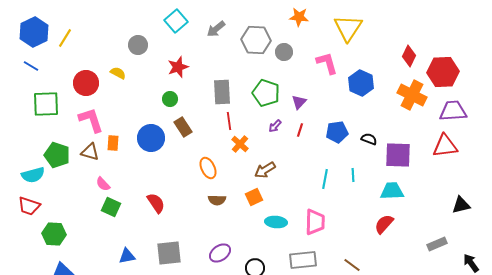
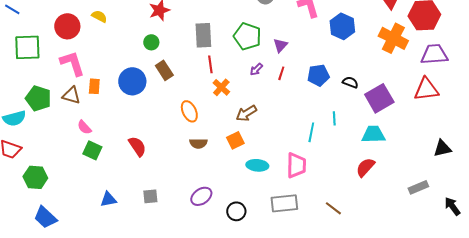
purple square: (398, 155) -> (379, 98), turned -32
cyan line: (325, 179) -> (311, 132), moved
gray square: (169, 253) -> (150, 196), size x0.6

